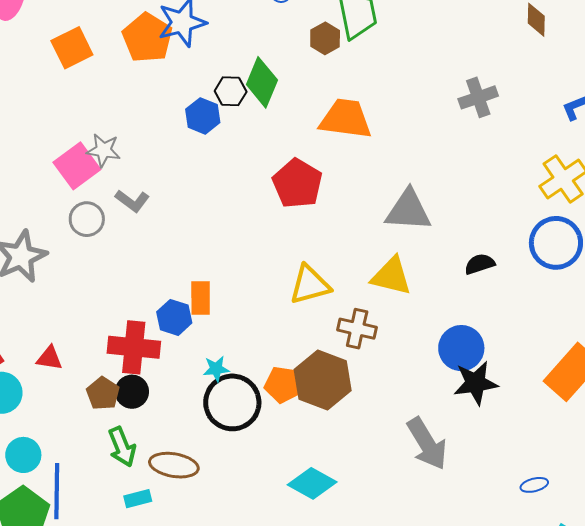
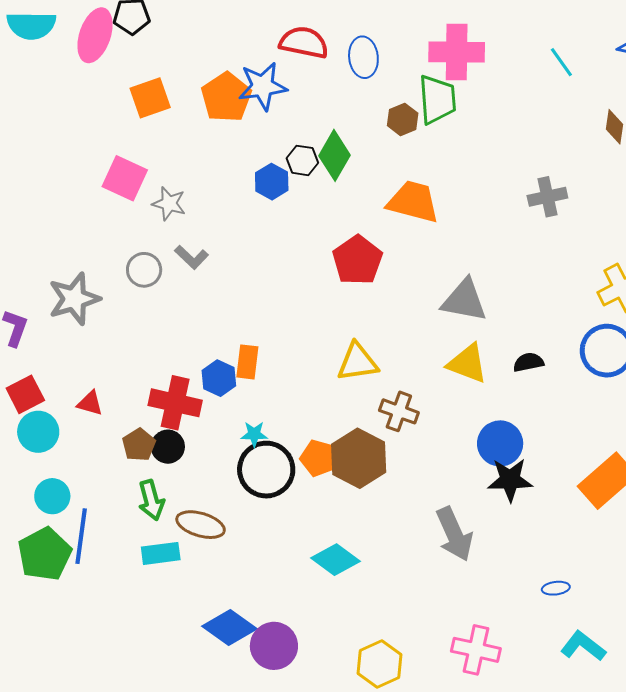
pink square: (77, 166) -> (125, 178), moved, turned -36
yellow triangle: (391, 276) -> (467, 363), moved
cyan rectangle: (138, 499) -> (161, 553), size x1.4

